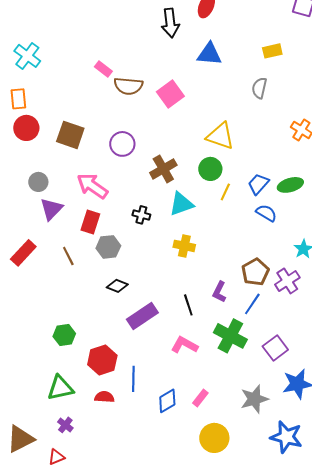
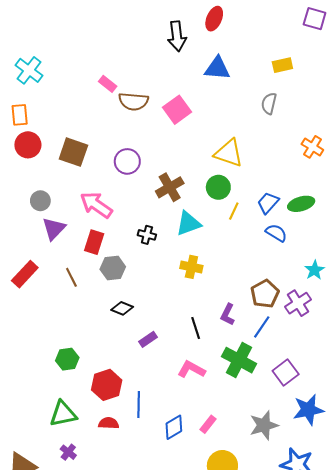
purple rectangle: (142, 316) -> (148, 339), size x0.6

